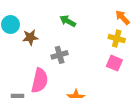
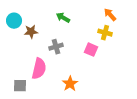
pink square: (114, 63) -> (91, 50), moved

